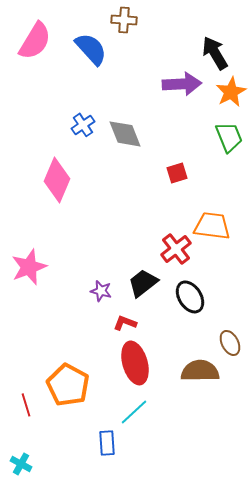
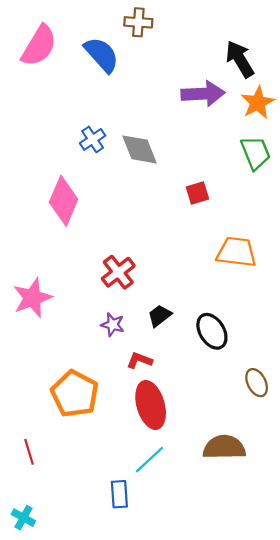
red cross: (176, 249) -> (118, 272), moved
black trapezoid: (143, 283) -> (160, 316), size x0.7
brown semicircle: (200, 371) -> (224, 447), moved
orange pentagon: (68, 385) -> (75, 394), moved

